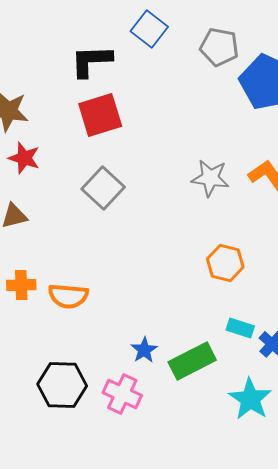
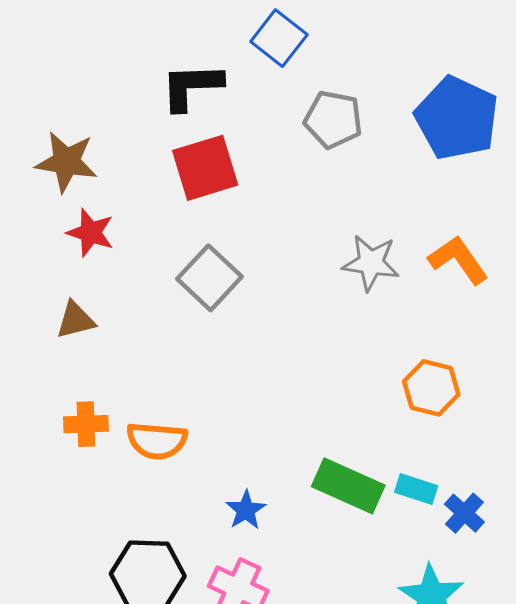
gray pentagon: (219, 47) -> (333, 120), moved
orange hexagon: (225, 263) -> (431, 388), moved
blue star: (144, 350) -> (246, 510), moved
green rectangle: (192, 361) -> (348, 486), moved, turned 51

